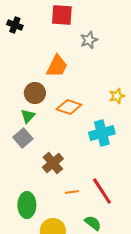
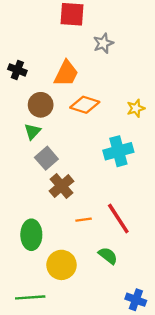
black cross: (15, 25) -> (17, 70), moved
orange diamond: (69, 107) -> (85, 105), moved
gray square: (23, 138) -> (46, 158), moved

